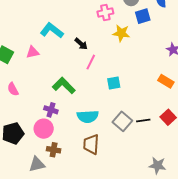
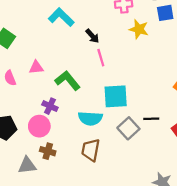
pink triangle: (33, 52) -> (36, 67), moved
pink line: (91, 62) -> (101, 58), turned -49
cyan square: (114, 83) -> (116, 96), moved, size x1.6
black line: (143, 121) -> (151, 119), moved

